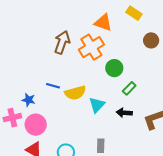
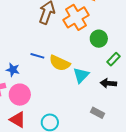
yellow semicircle: (75, 93) -> (60, 63), turned 40
gray rectangle: (101, 146) -> (97, 113), moved, turned -64

